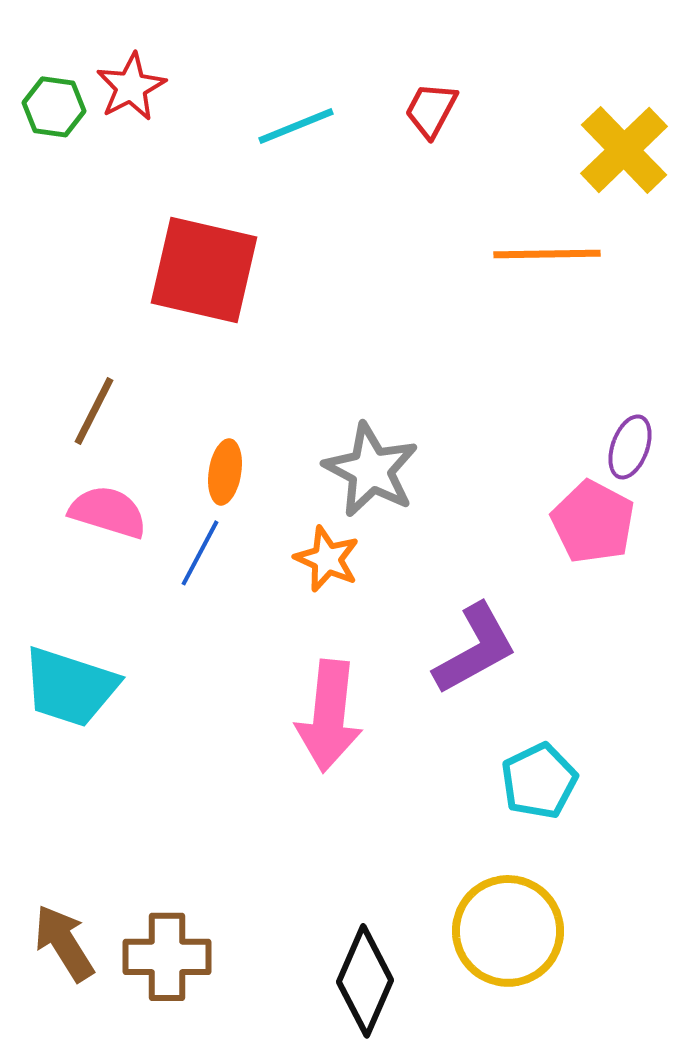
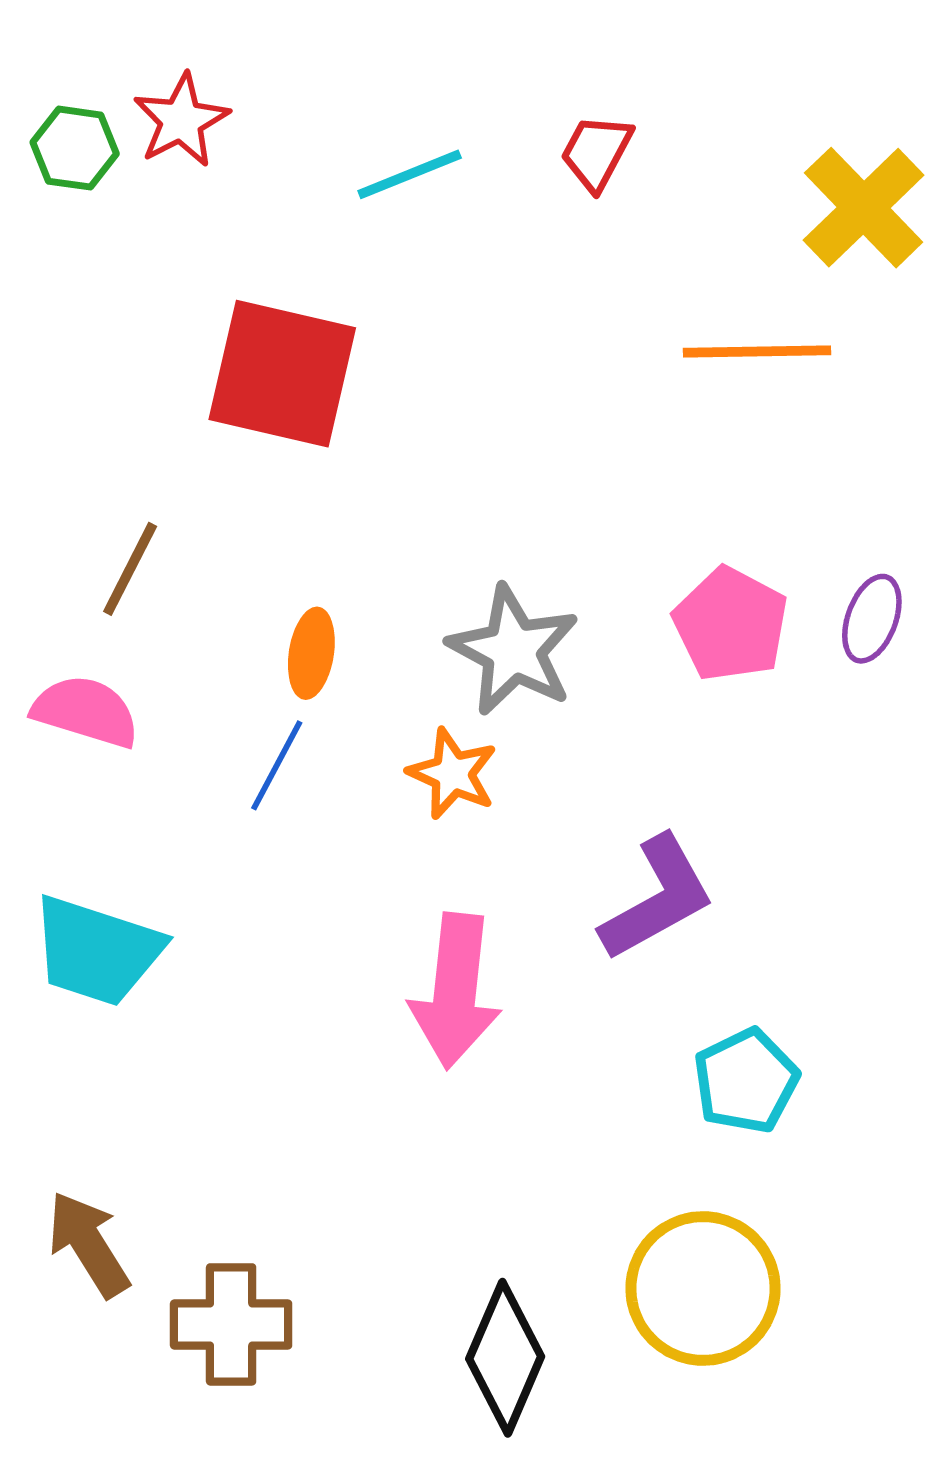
pink semicircle: (108, 512) -> (86, 711), moved
pink pentagon: (593, 522) -> (731, 624), moved
brown arrow: (64, 943) -> (89, 1244), moved

